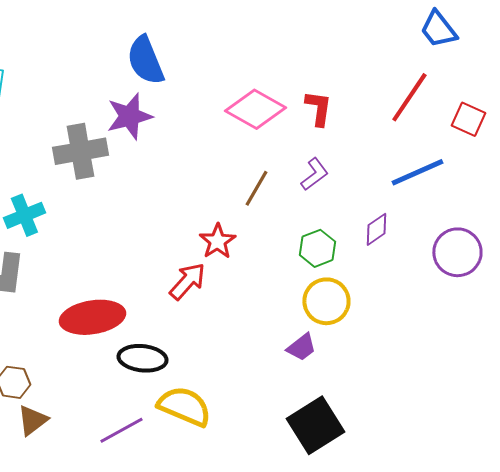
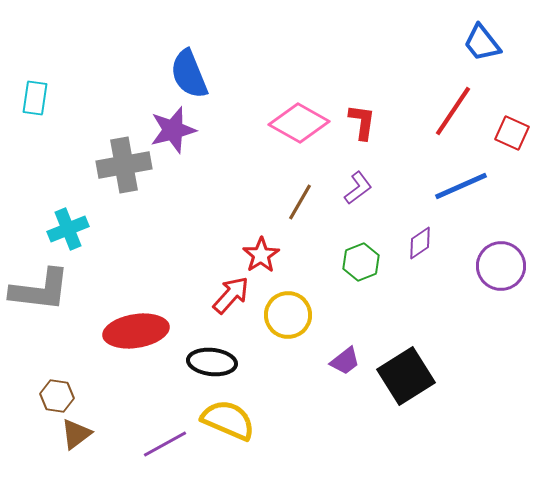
yellow circle: (326, 301) -> (288, 315), moved
black ellipse: (142, 358) -> (212, 362), moved
black square: (315, 425) -> (406, 376), moved

